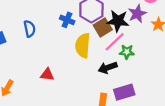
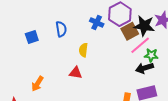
yellow semicircle: (83, 46) -> (83, 50), moved, size x0.6
black arrow: (108, 68) -> (144, 68), moved

